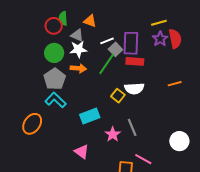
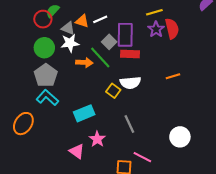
green semicircle: (63, 18) -> (53, 11), turned 48
orange triangle: (90, 21) -> (82, 21), moved
white line: (107, 41) -> (100, 19), moved
green line: (107, 64) -> (100, 58), turned -75
orange arrow: (78, 68) -> (84, 62), moved
pink star: (113, 134) -> (97, 139), moved

